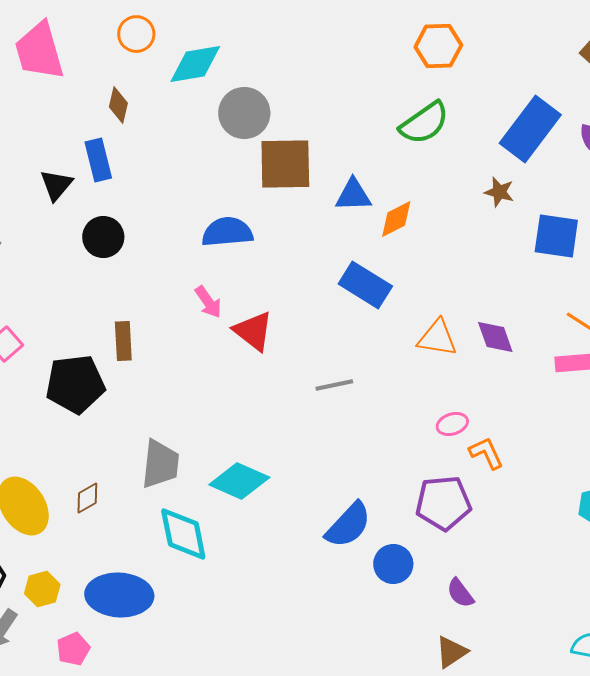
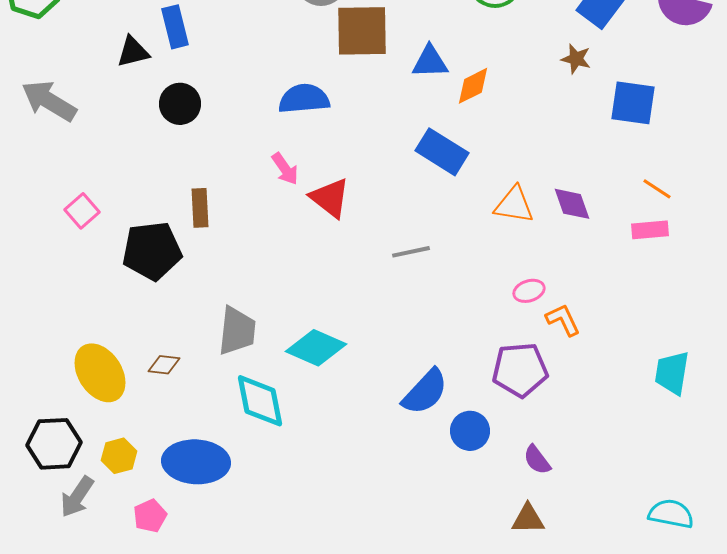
black triangle: (56, 185) -> (133, 52), turned 36
brown diamond: (87, 498) -> (164, 365), turned 36
brown triangle: (451, 652) -> (528, 519), turned 33

